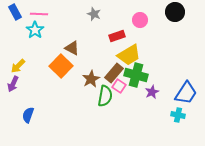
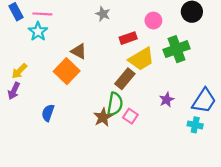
green cross: (136, 75) -> (176, 49), moved, turned -35
brown star: (91, 79) -> (103, 117), moved
pink square: (119, 86) -> (130, 116), moved
blue semicircle: (28, 115) -> (48, 113), moved

